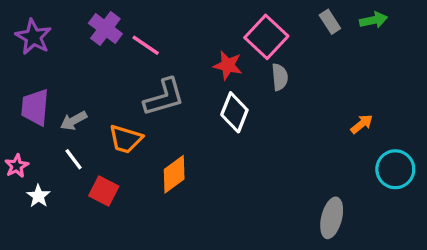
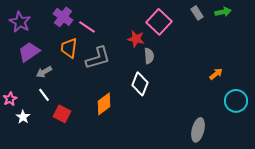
gray semicircle: (280, 77) -> (149, 56), moved
purple trapezoid: (35, 107) -> (29, 52), moved, turned 50
white diamond: (234, 112) -> (140, 84), moved
orange trapezoid: (126, 139) -> (69, 48), moved, turned 80

